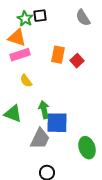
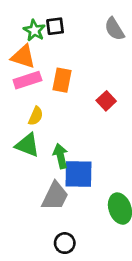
orange rectangle: (58, 55) -> (62, 80), moved
red square: (77, 61) -> (106, 101), moved
yellow semicircle: (26, 81) -> (36, 116), turned -120
green triangle: (13, 114) -> (27, 145), moved

